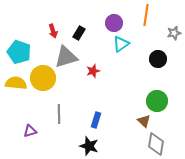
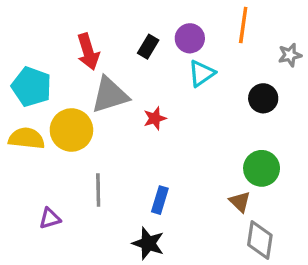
red arrow: (53, 31) -> (88, 52), size x1.5
black rectangle: (79, 33) -> (148, 47), moved

